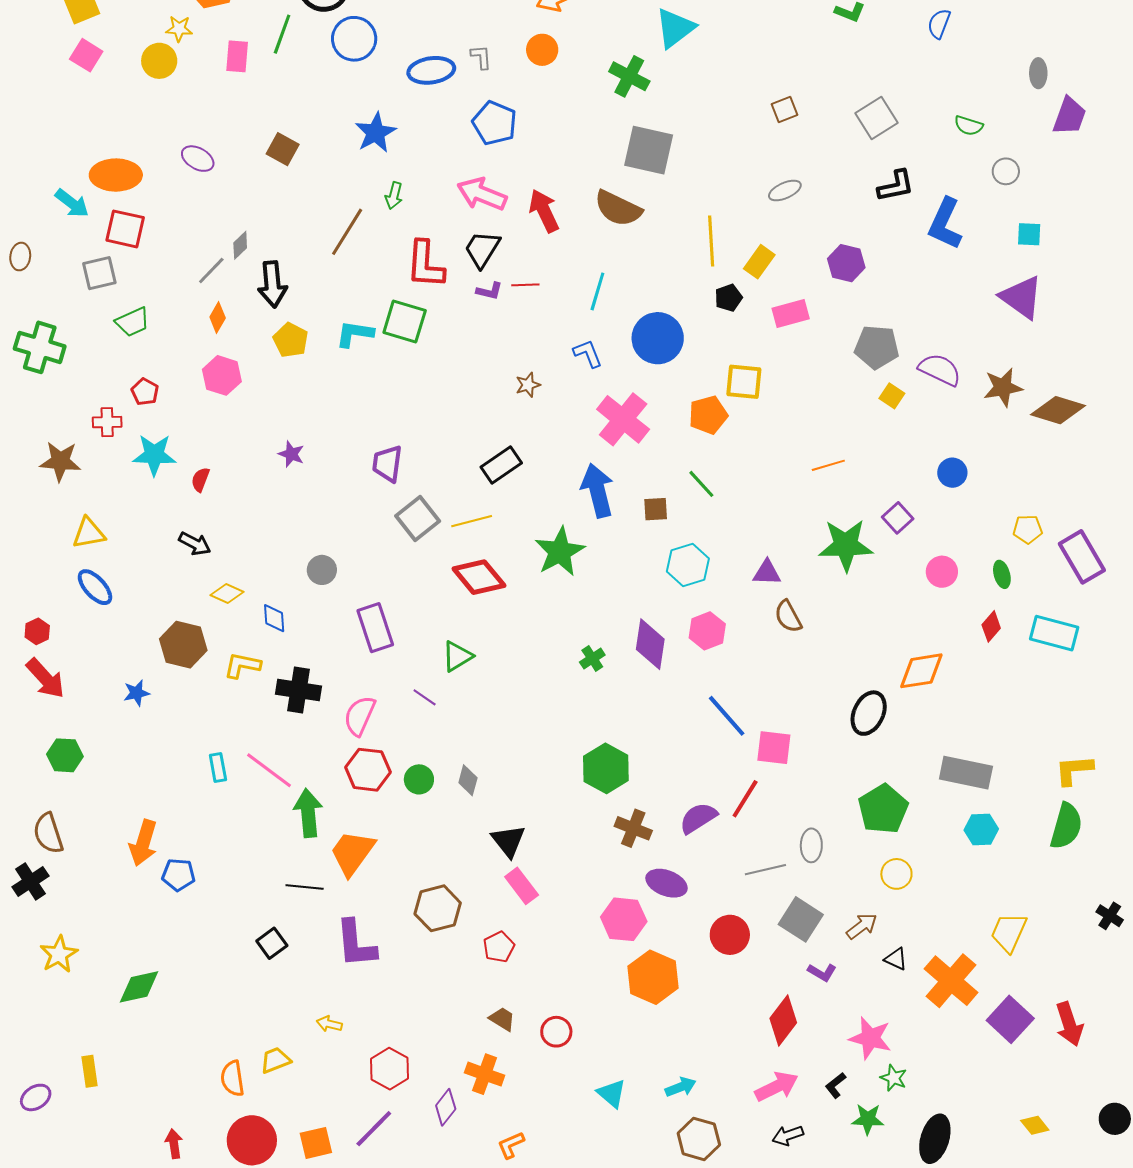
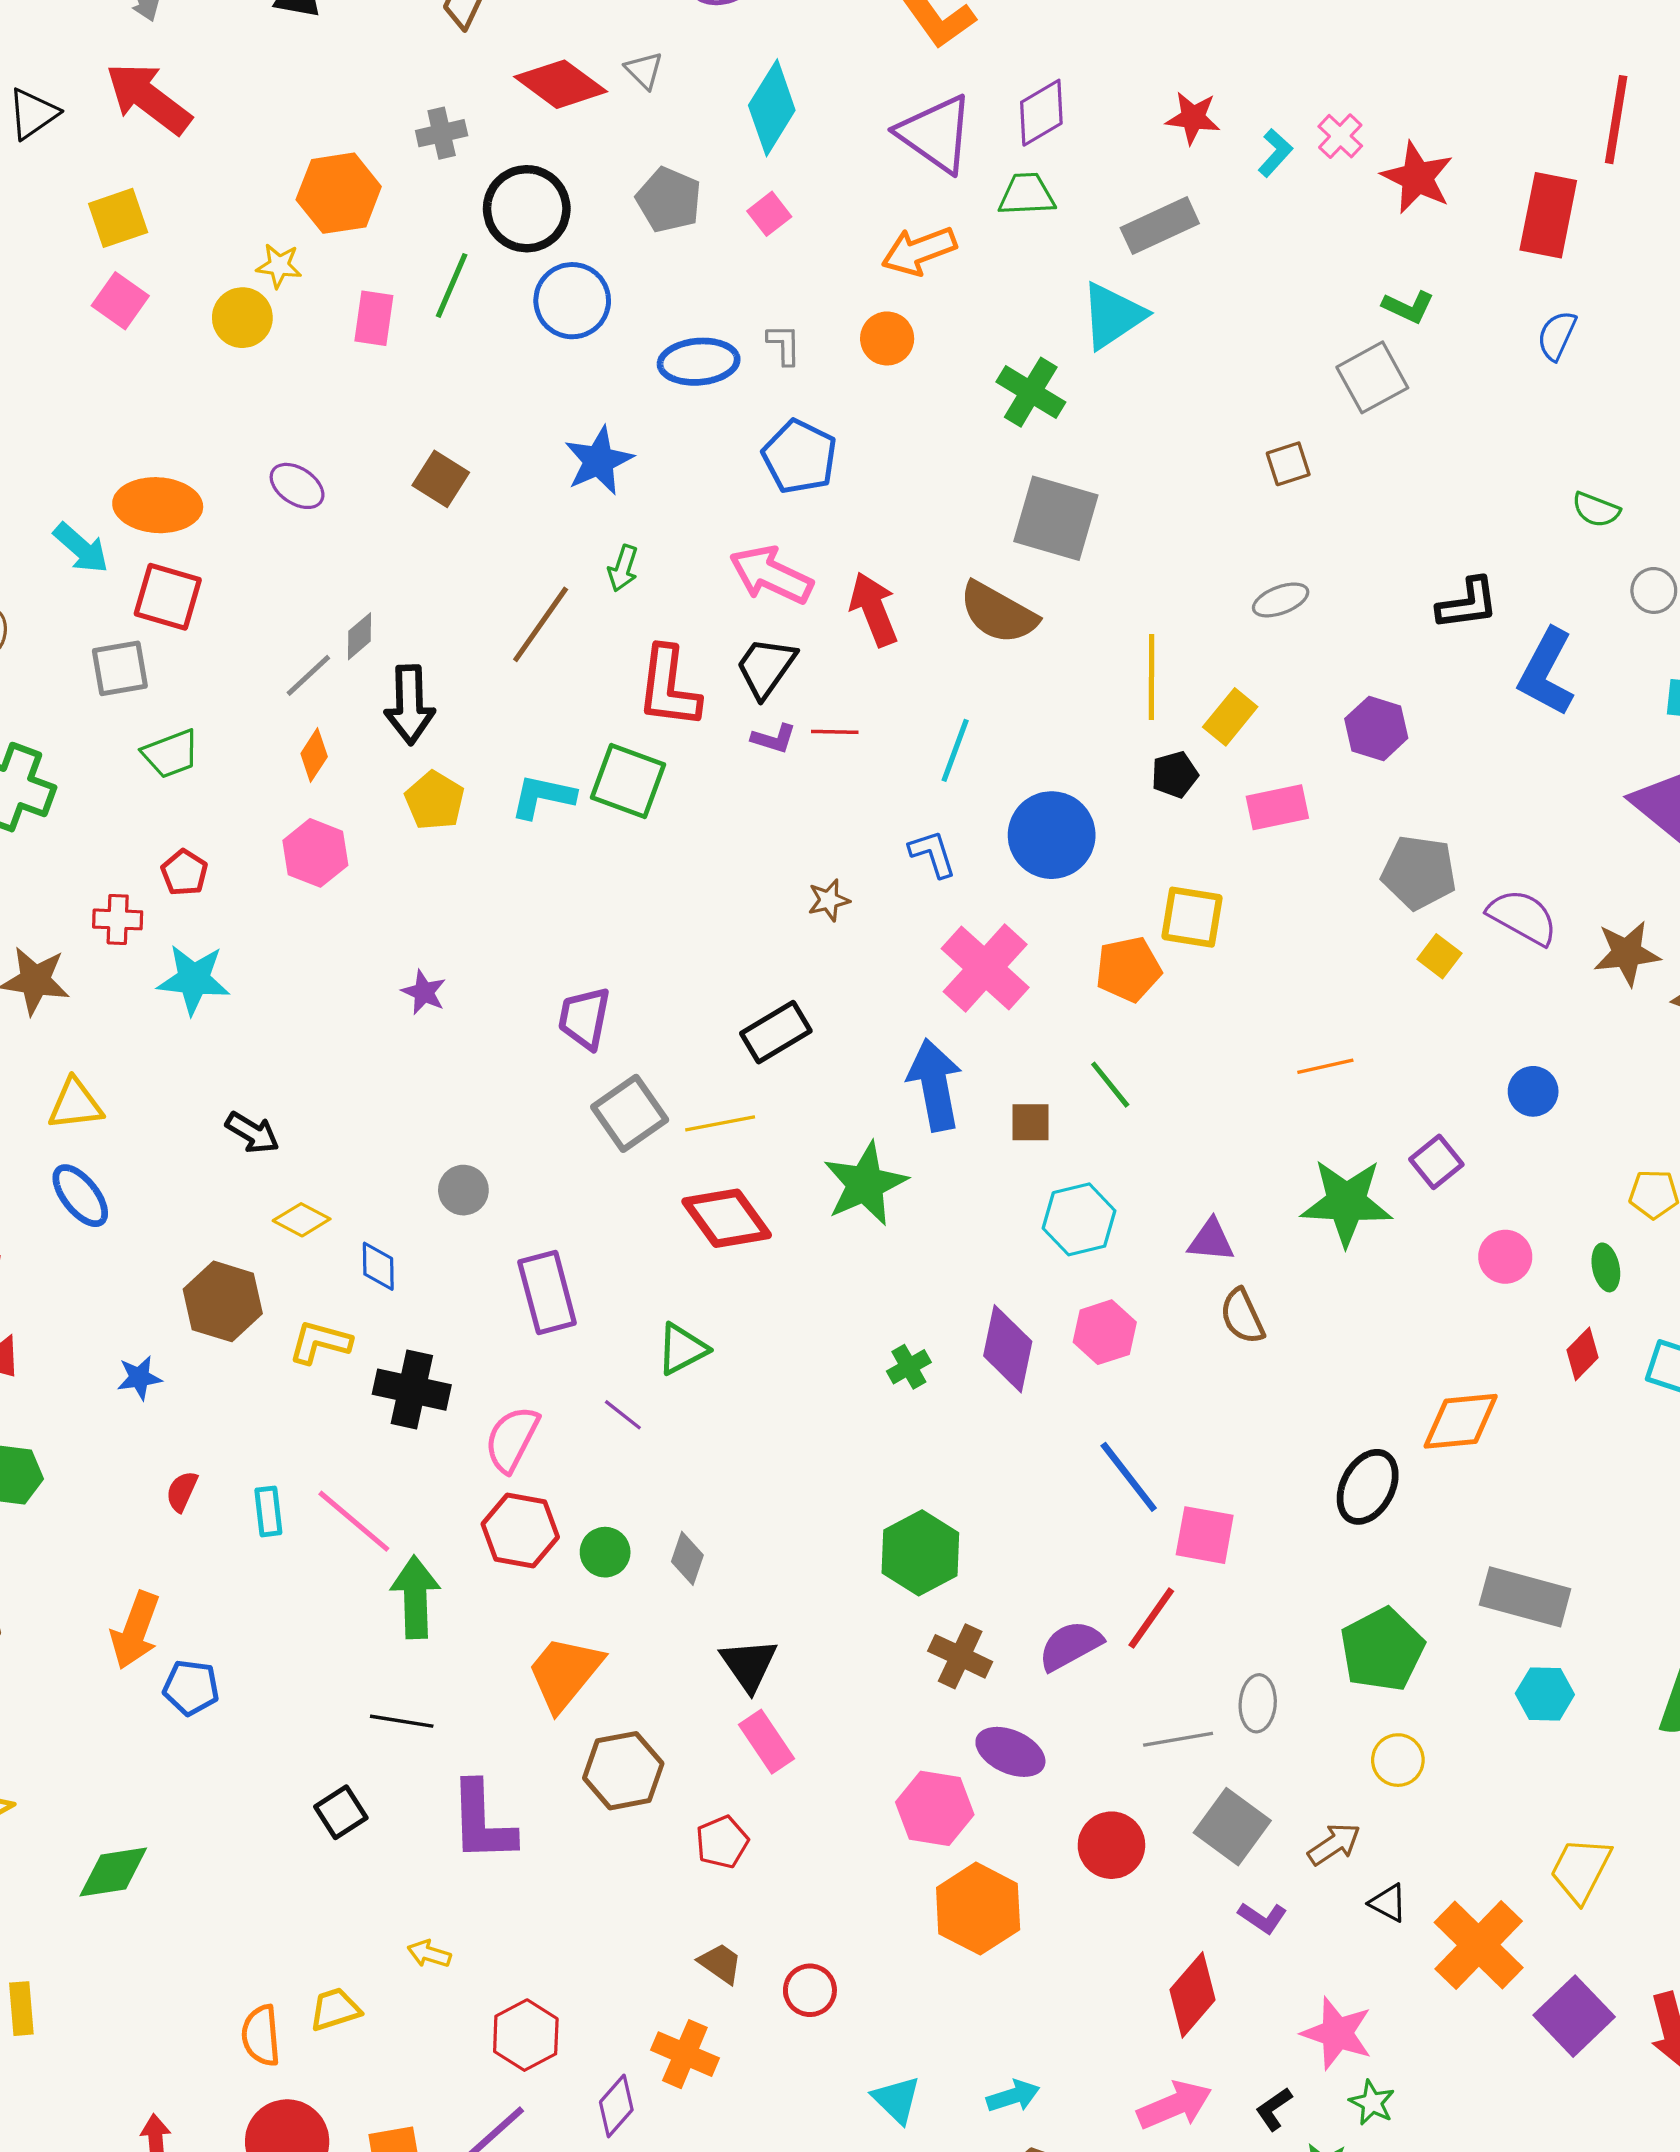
gray square: (877, 118) -> (1372, 377), moved
red semicircle: (200, 480) -> (182, 1491), moved
orange trapezoid: (352, 853) -> (565, 1673), moved

